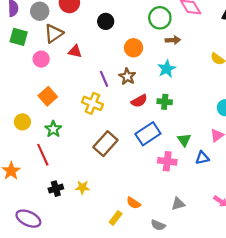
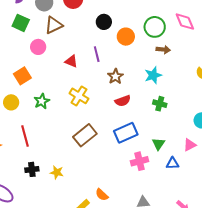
orange circle: (133, 48) -> (126, 37), moved
red triangle: (75, 51) -> (71, 61), moved
purple line: (104, 79) -> (97, 54), moved
orange square: (48, 96) -> (22, 76), moved
green cross: (165, 102) -> (160, 104), moved
green star: (53, 129) -> (42, 101), moved
pink cross: (167, 161) -> (139, 161), turned -30

